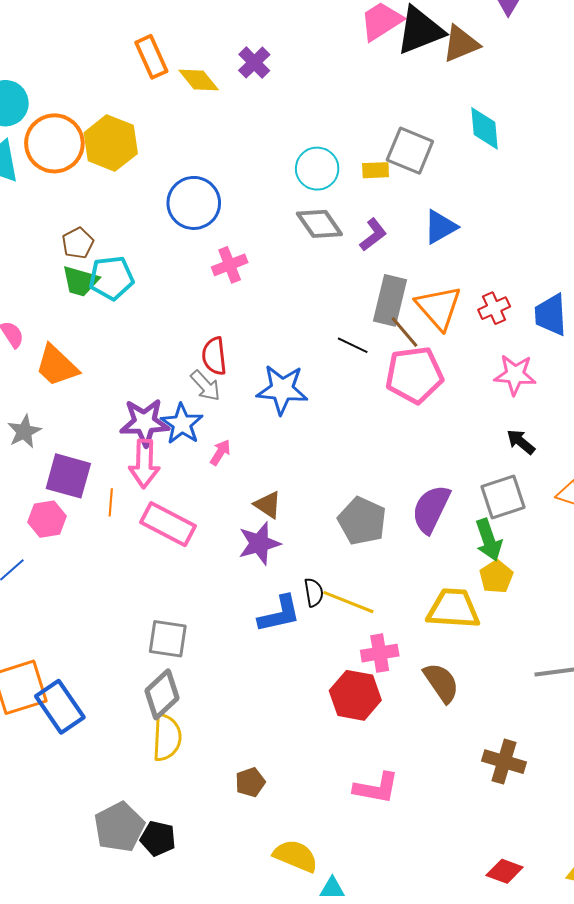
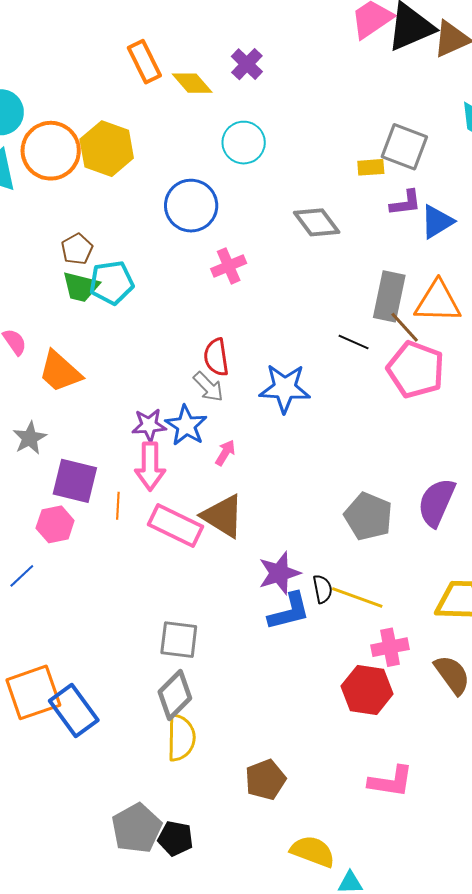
cyan circle: (317, 169) -> (244, 143), moved
purple L-shape: (373, 235) -> (405, 203), moved, turned 32
orange triangle: (439, 307) -> (438, 302), turned -45
pink pentagon: (414, 375) -> (416, 370), turned 30
purple star: (145, 422) -> (149, 425), size x0.7
brown triangle: (268, 505) -> (223, 516), moved, size x1.6
purple star: (259, 543) -> (279, 573), moved
brown pentagon: (250, 782) -> (265, 780), size x1.4

